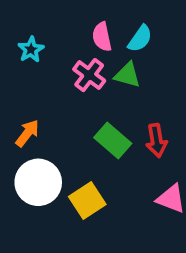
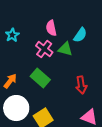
cyan semicircle: (140, 39) -> (80, 35), moved
green rectangle: (113, 141) -> (40, 78), moved

